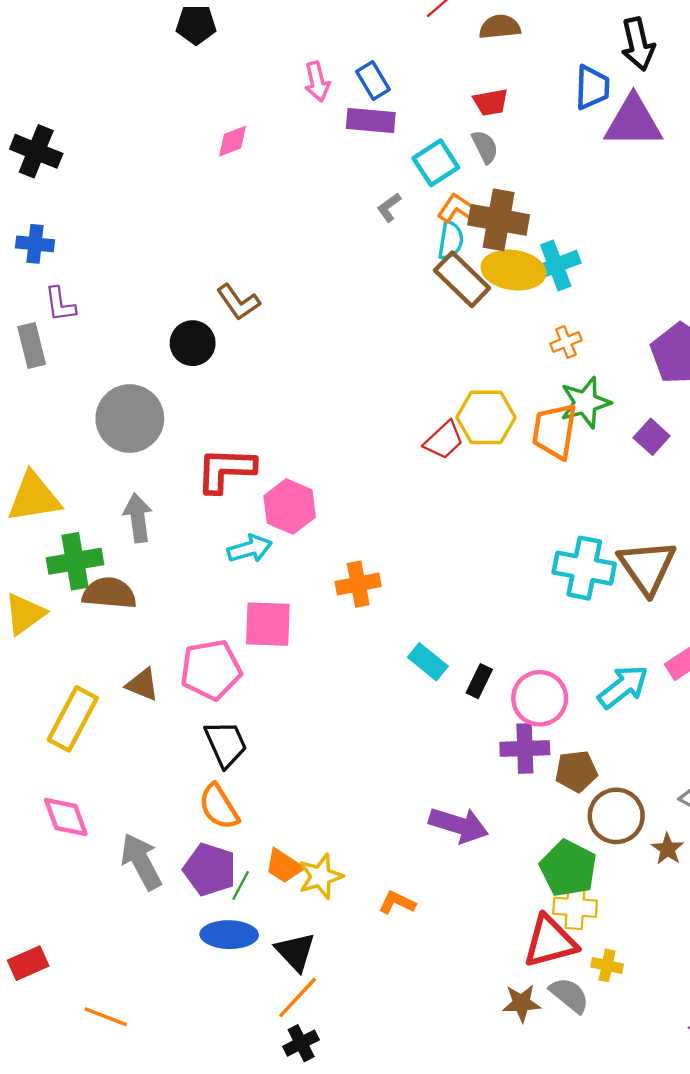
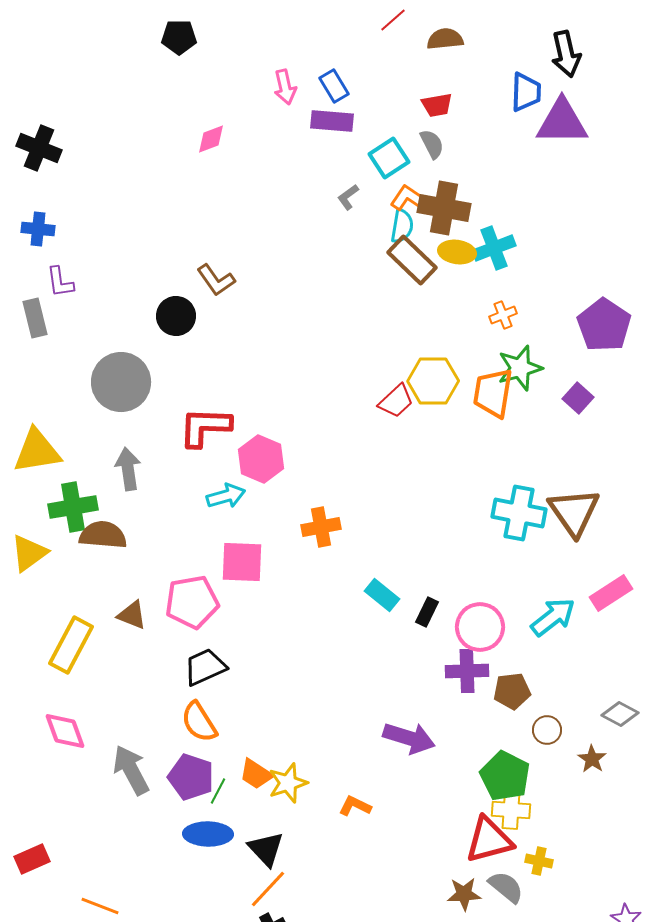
yellow ellipse: (513, 270) -> (457, 252), size x0.7
black trapezoid: (226, 744) -> (205, 667), turned -90
brown circle: (616, 816) -> (547, 730), size x0.6

